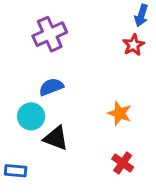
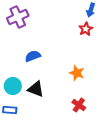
purple cross: (50, 34) -> (18, 17), moved
cyan circle: (31, 116) -> (13, 86), moved

